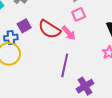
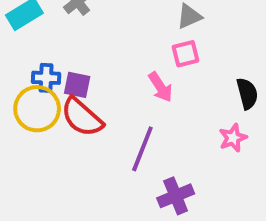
purple square: (24, 26) -> (77, 85), moved, turned 32
red semicircle: (49, 29) -> (82, 117), moved

